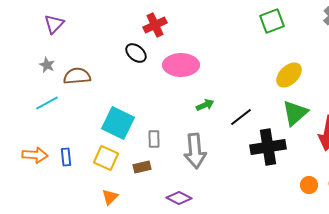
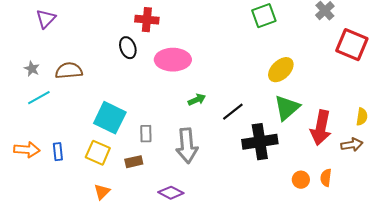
red cross: (155, 25) -> (147, 20), turned 30
black ellipse: (136, 53) -> (128, 48), turned 30
gray star: (47, 65) -> (32, 69), moved

